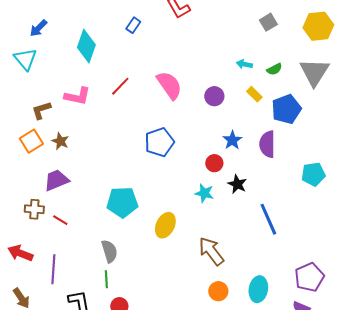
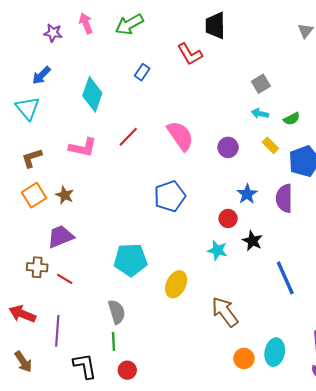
gray square: (268, 22) -> (261, 84), moved
brown L-shape: (41, 110) -> (32, 158), moved
orange circle: (218, 291) -> (244, 358), moved

